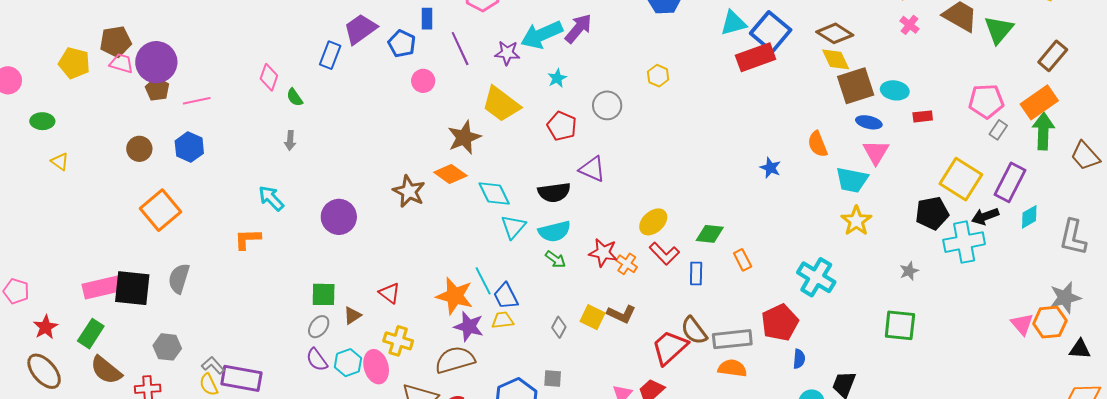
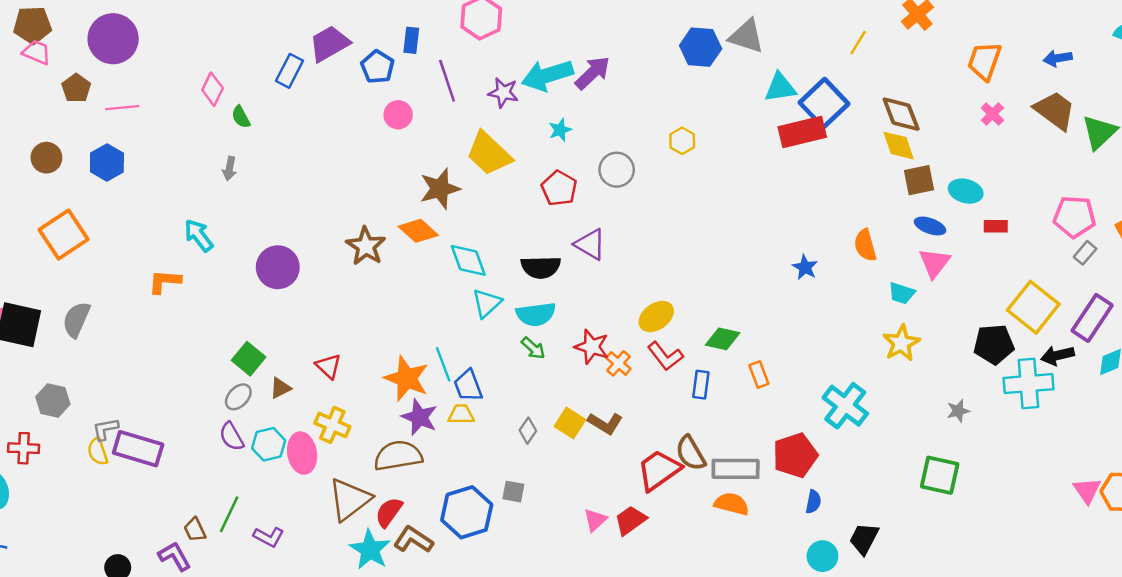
brown diamond: (835, 33) -> (901, 114), turned 30
purple circle: (156, 62) -> (113, 39), moved
brown square: (856, 86) -> (919, 180), size x0.7
cyan trapezoid: (852, 180) -> (902, 293), size x0.7
green square: (324, 294) -> (249, 359), turned 32
gray L-shape: (213, 365) -> (105, 429), turned -65

